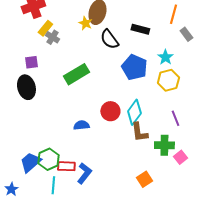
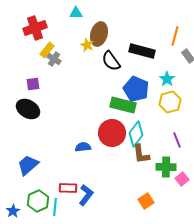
black rectangle: (140, 29) -> (142, 51), size x1.4
green rectangle: (76, 74) -> (123, 105), moved, turned 45
black ellipse: (26, 87) -> (28, 109), turned -45
red circle: (110, 111) -> (112, 133), size x1.4
green hexagon: (48, 159) -> (38, 201), moved
blue trapezoid: (30, 162) -> (28, 165), moved

